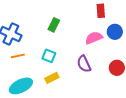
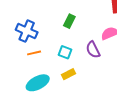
purple semicircle: (84, 64) -> (93, 50), moved

